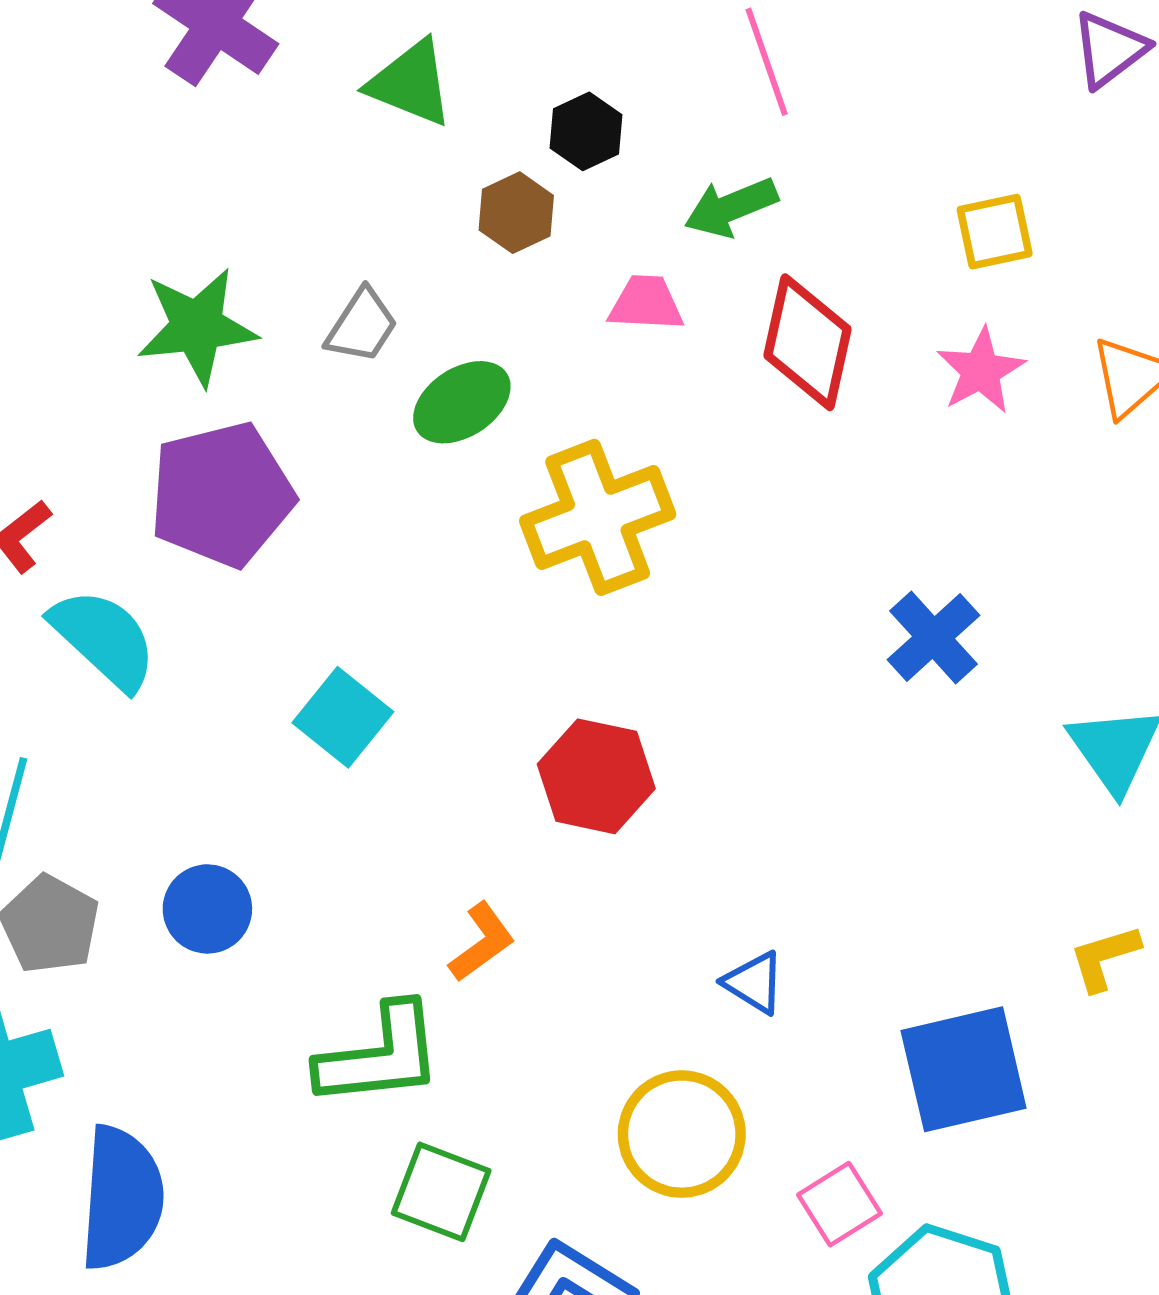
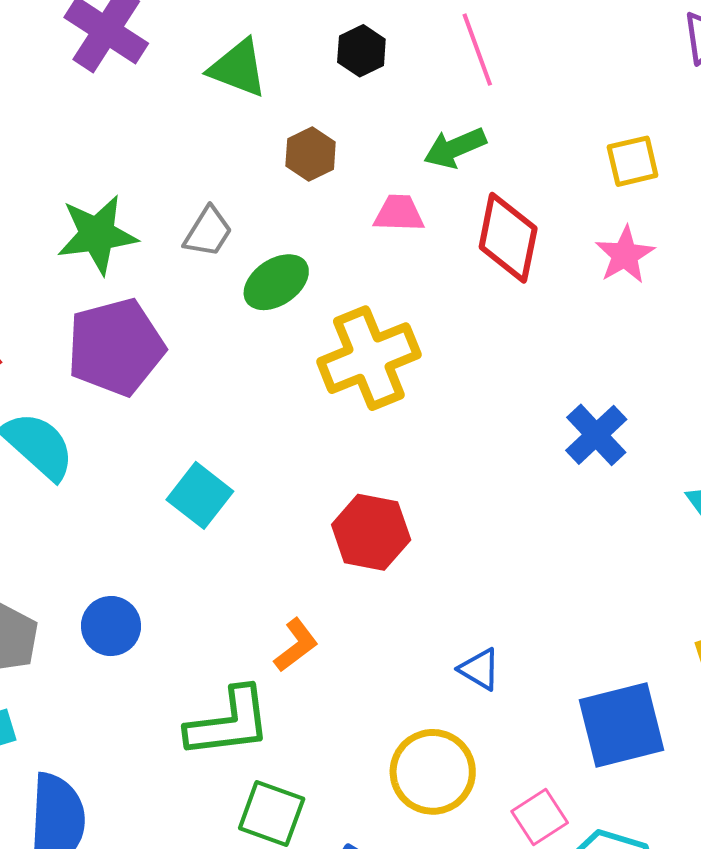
black hexagon: (586, 131) -> (361, 51), moved

